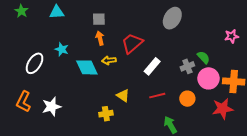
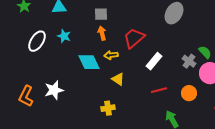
cyan star: (62, 49) -> (64, 36), moved
white ellipse: (35, 63) -> (37, 41), moved
gray cross: (187, 66) -> (189, 61), turned -32
yellow triangle: (123, 96) -> (118, 79), moved
white star: (52, 107) -> (54, 90), moved

